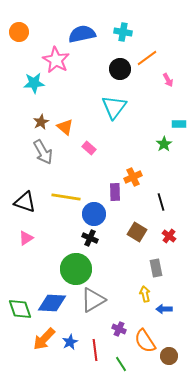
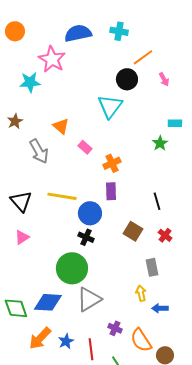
black circle: (120, 69) -> (127, 79), moved
brown star: (41, 122) -> (15, 121), moved
orange cross: (133, 177) -> (112, 163), moved
black triangle: (25, 202) -> (21, 201), turned 30

